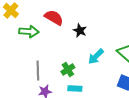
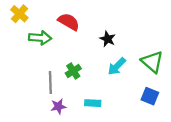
black star: (80, 30) -> (108, 39), moved
green cross: (68, 70) -> (73, 71), moved

